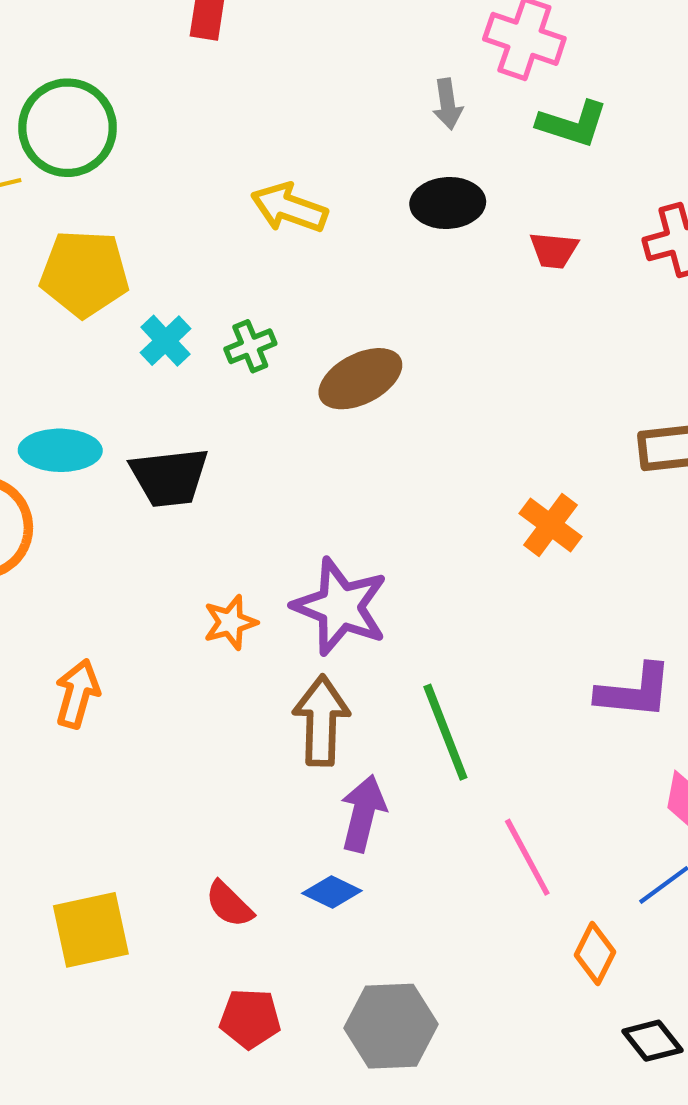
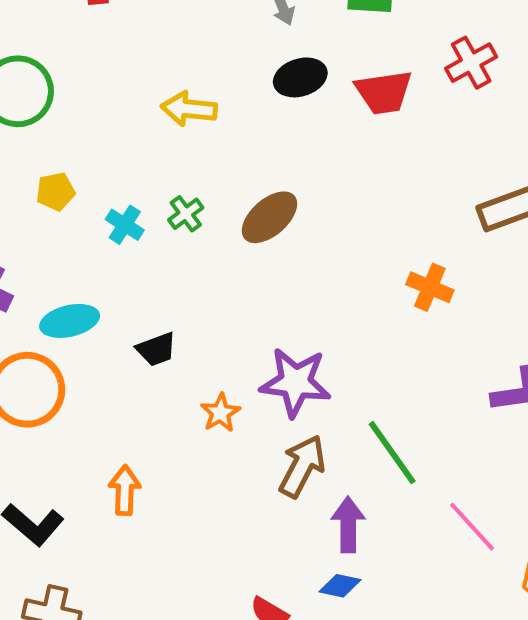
red trapezoid: (554, 250) -> (384, 92), size x1.6
yellow pentagon: (84, 274) -> (55, 192), size x0.6
black trapezoid: (169, 477) -> (156, 349), moved, size x0.7
brown arrow: (321, 721) -> (302, 466), turned 40

